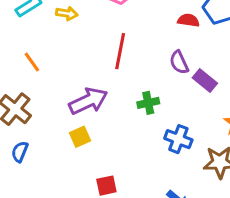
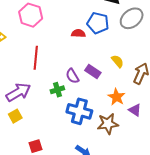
purple semicircle: (179, 62) -> (72, 76), moved
blue cross: (178, 139) -> (79, 111), size x1.4

